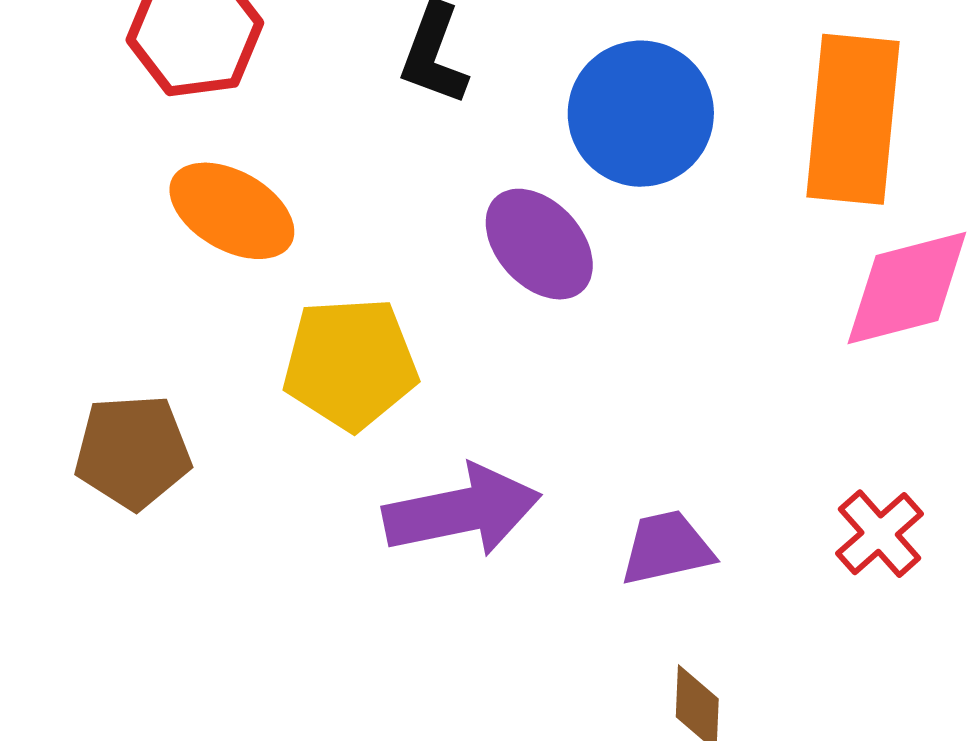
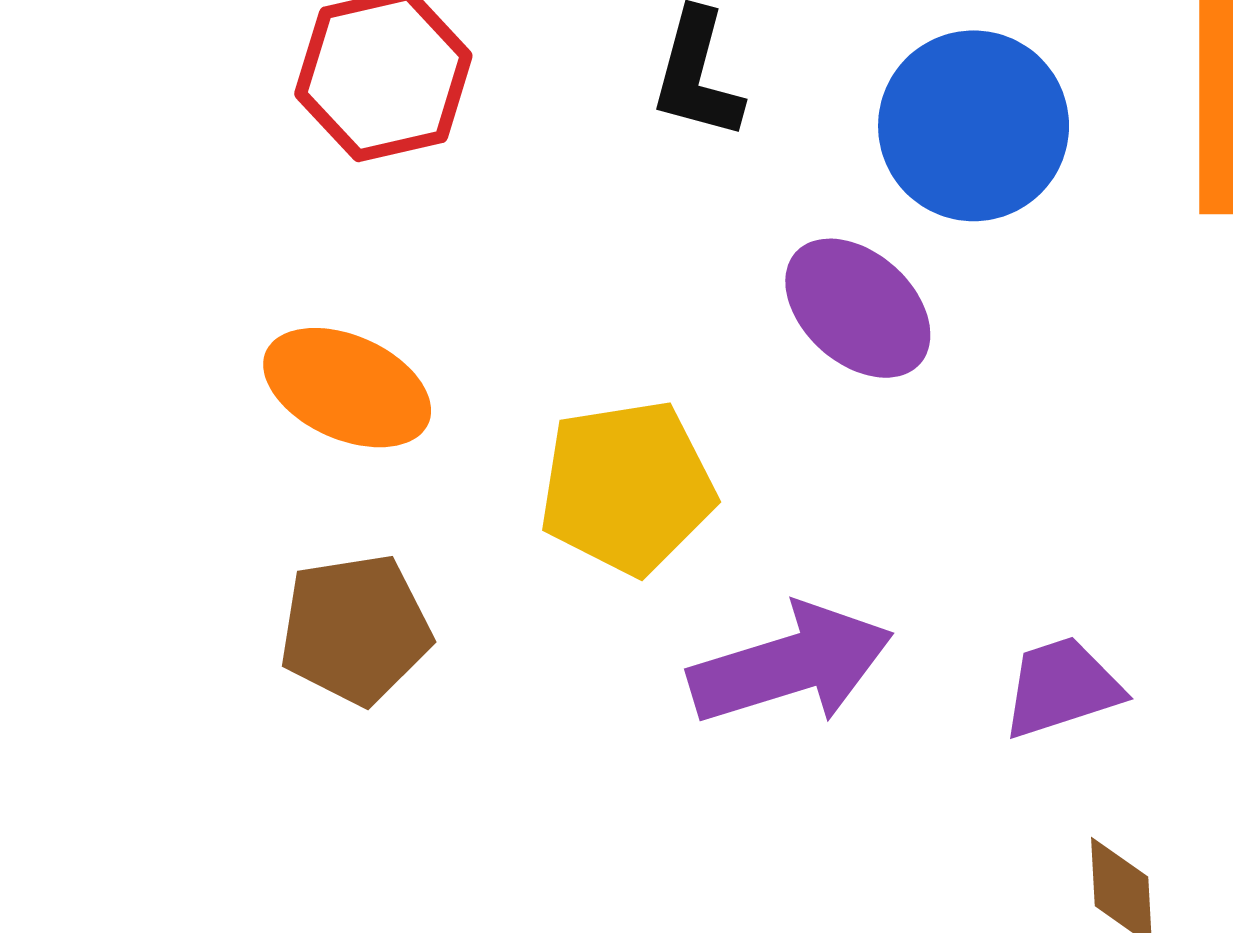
orange ellipse: (232, 211) -> (347, 388), moved

